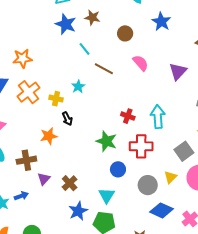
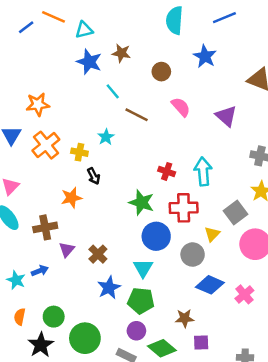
purple triangle: (178, 71) -> (226, 116), turned -30
blue circle: (118, 169) -> (156, 236), size x1.5
yellow triangle: (171, 177) -> (212, 234), moved

